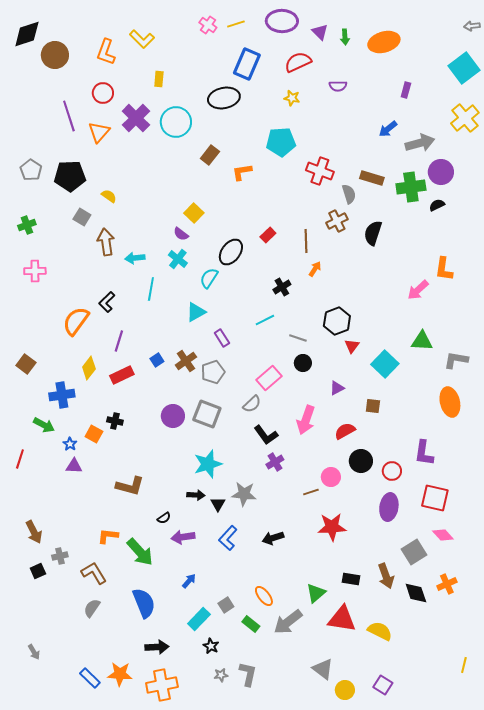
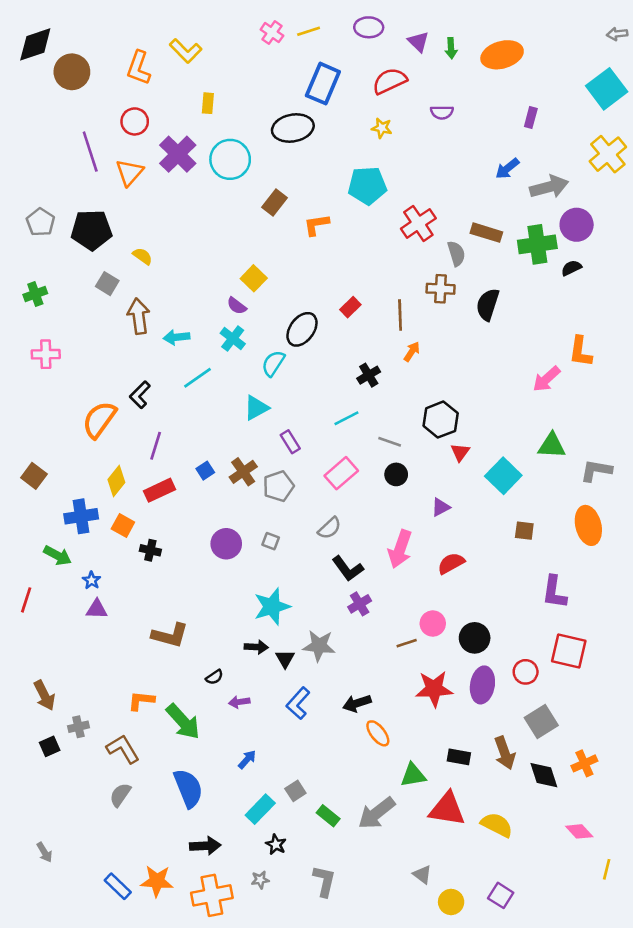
purple ellipse: (282, 21) -> (369, 27), size x0.7
red cross: (320, 171) -> (418, 223), turned 36
brown cross: (337, 221) -> (441, 289), turned 30
cyan line: (151, 289) -> (197, 378), turned 45
pink rectangle: (269, 378) -> (341, 473), moved
brown square: (373, 406) -> (524, 531), moved
gray square: (207, 414) -> (271, 541), size x0.5
orange square: (94, 434) -> (123, 525), moved
black circle: (361, 461) -> (475, 638), moved
red circle: (392, 471) -> (526, 672), moved
purple ellipse: (389, 507) -> (482, 685), moved
pink diamond: (443, 535) -> (579, 831), moved
purple arrow: (183, 537) -> (239, 702), size x0.7
green triangle: (316, 593) -> (413, 775), turned 30
orange ellipse: (264, 596) -> (378, 733), moved
gray triangle: (323, 669) -> (422, 875), size x0.7
gray star: (221, 675) -> (260, 880), moved

